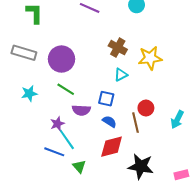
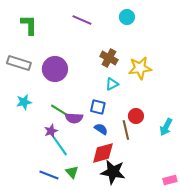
green line: (66, 89) -> (59, 110), moved
blue line: (54, 152) -> (49, 175), moved
black star: (141, 166) -> (113, 172), moved

